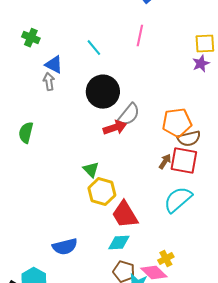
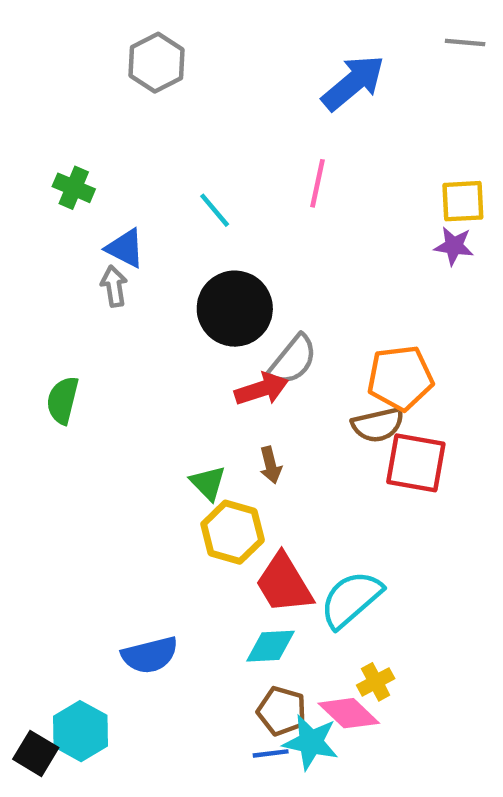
purple star: (201, 64) -> (454, 246), turned 30
brown semicircle: (189, 139) -> (378, 425), moved
brown arrow: (165, 162) -> (271, 465), moved, turned 133
cyan semicircle: (178, 200) -> (351, 599), moved

